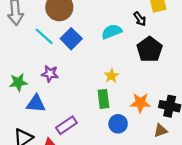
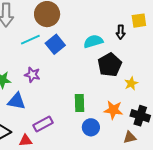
black arrow: (140, 19) -> (121, 32), turned 32
cyan line: (44, 36) -> (30, 40), turned -72
black pentagon: (150, 49) -> (110, 65), moved
yellow star: (111, 76) -> (131, 83), moved

